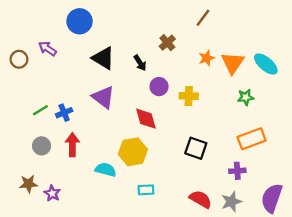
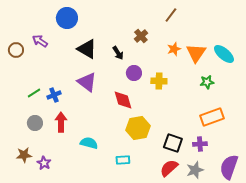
black square: (196, 148) -> (173, 143), moved
yellow hexagon: (133, 152) -> (138, 128), moved
red semicircle: (201, 199) -> (169, 168), turned -72

